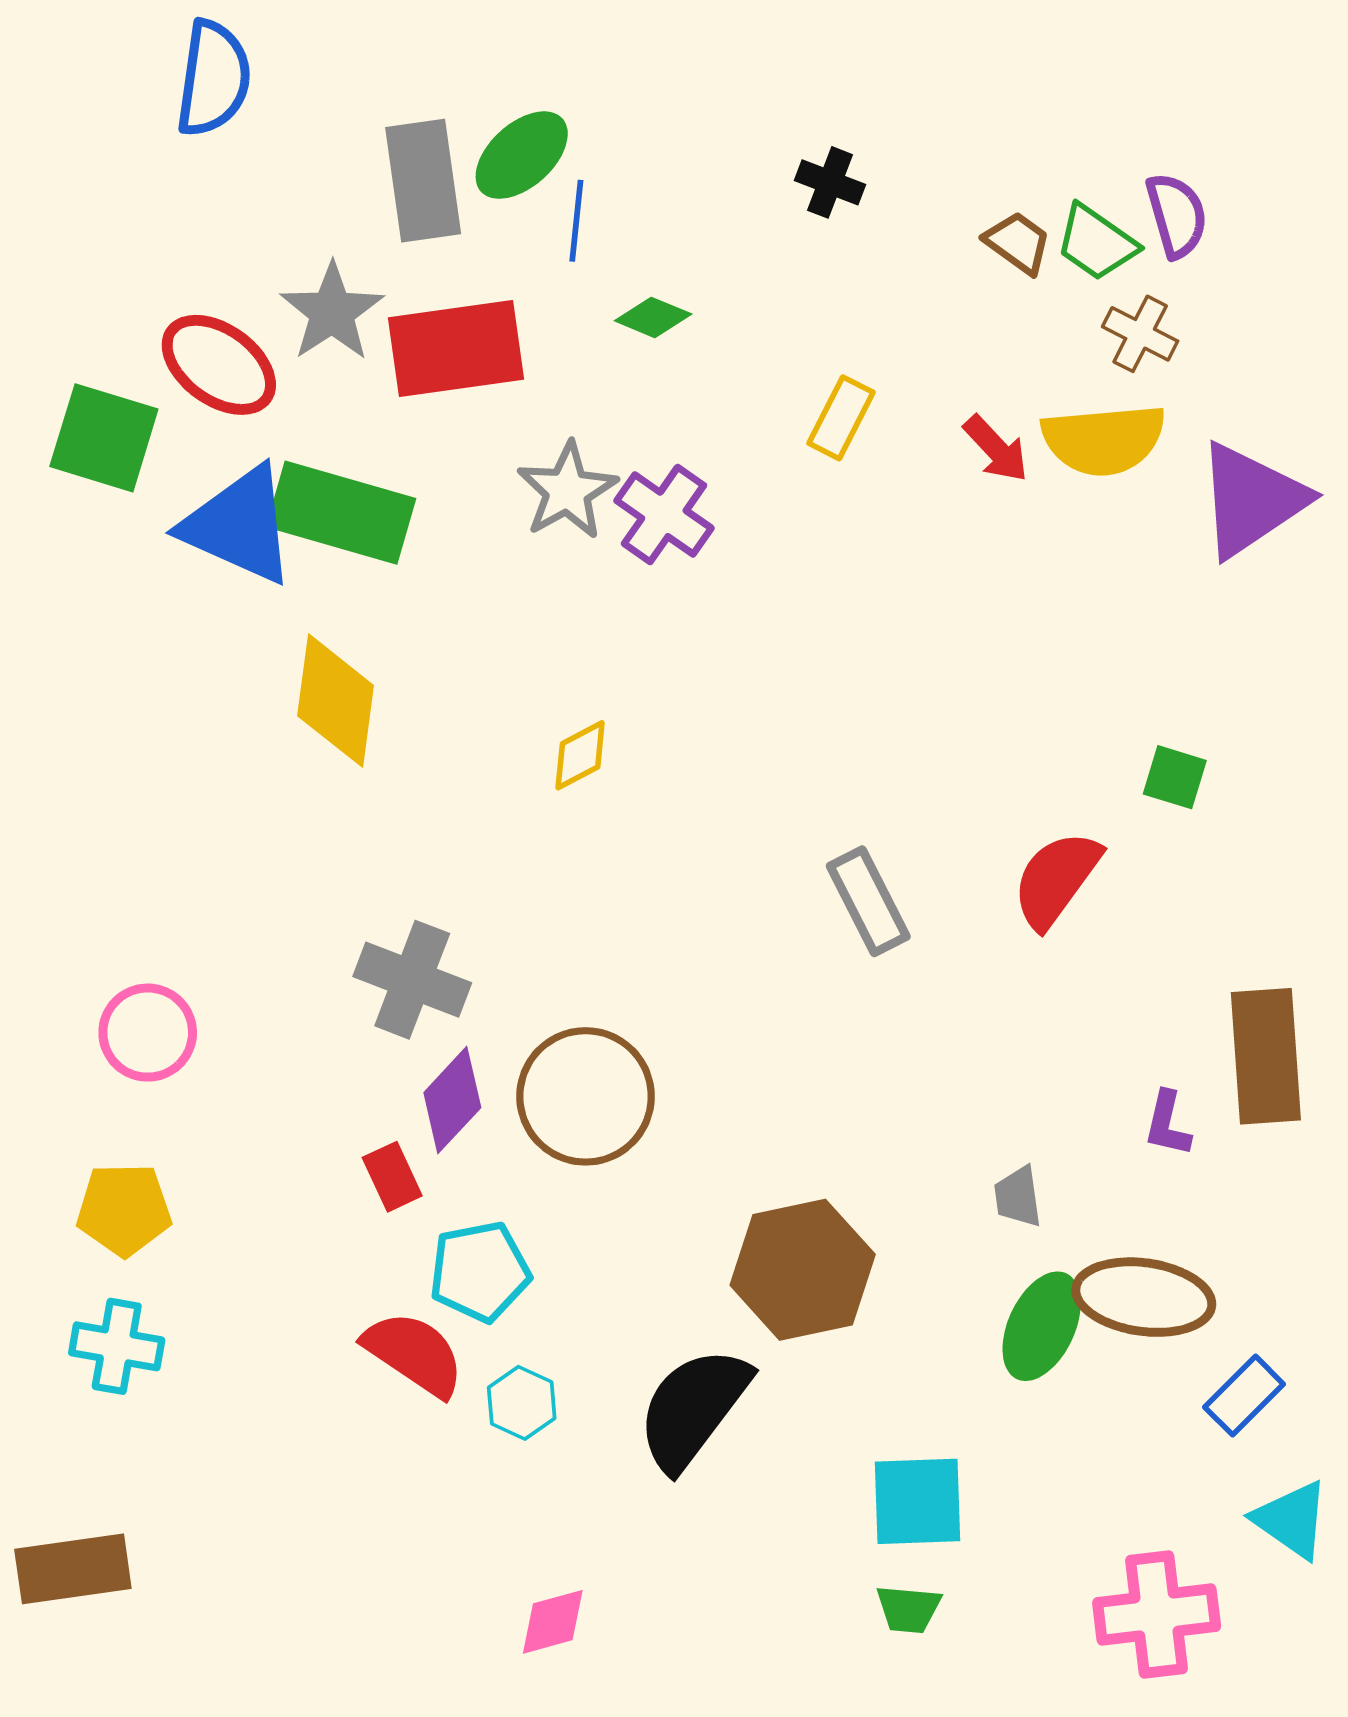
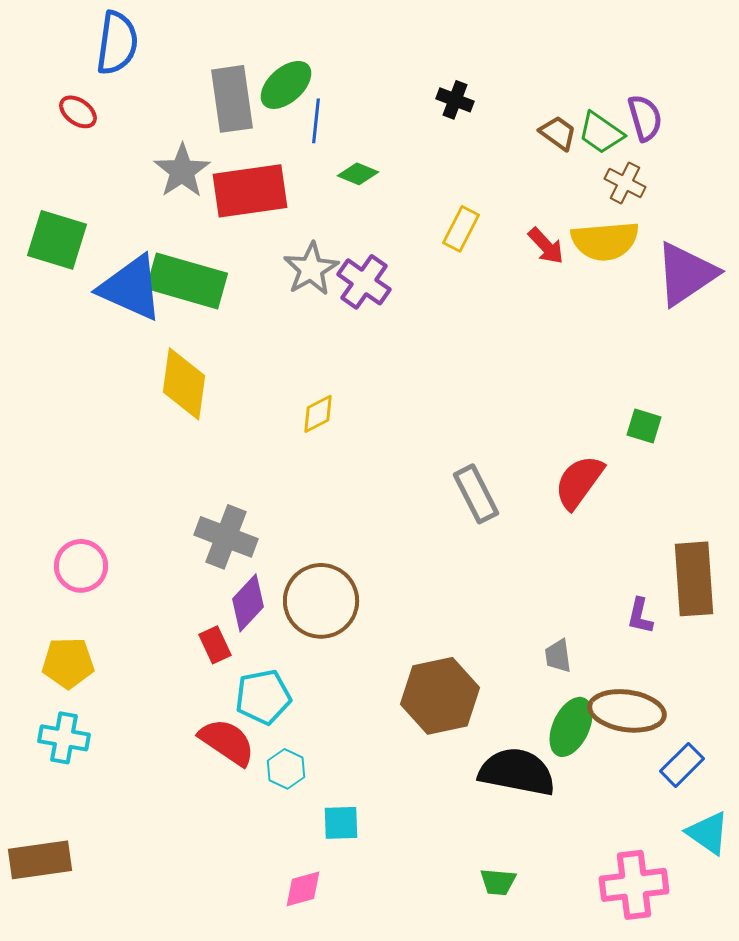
red ellipse: (219, 365) -> (78, 112), moved, size x0.6
black semicircle: (693, 1408) -> (517, 772), moved, turned 64
cyan square: (918, 1501) -> (341, 823), moved, size x0.7

